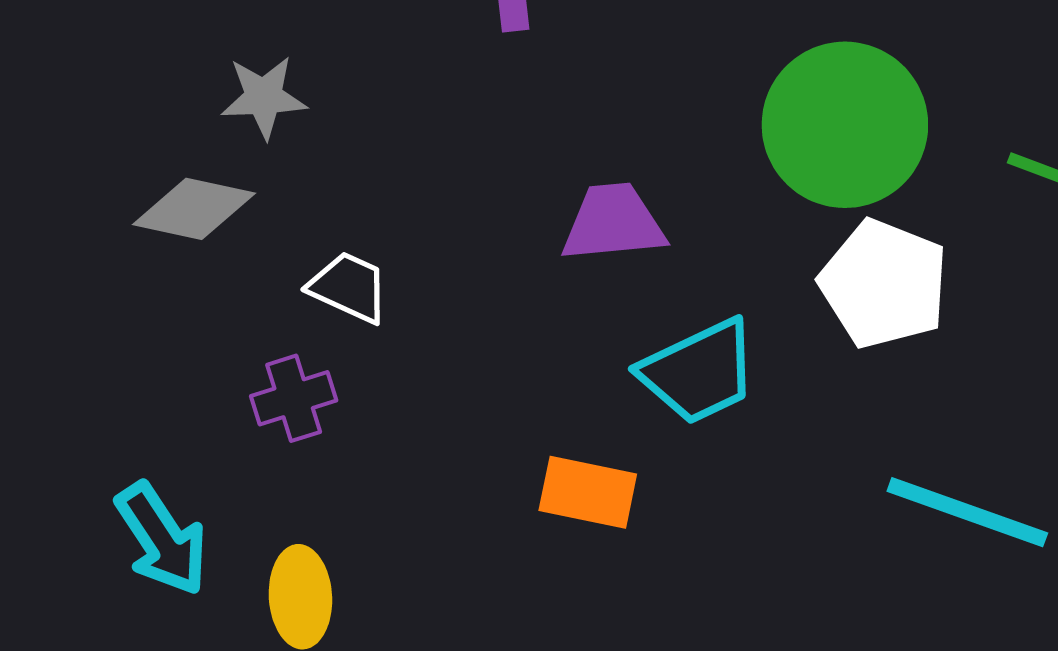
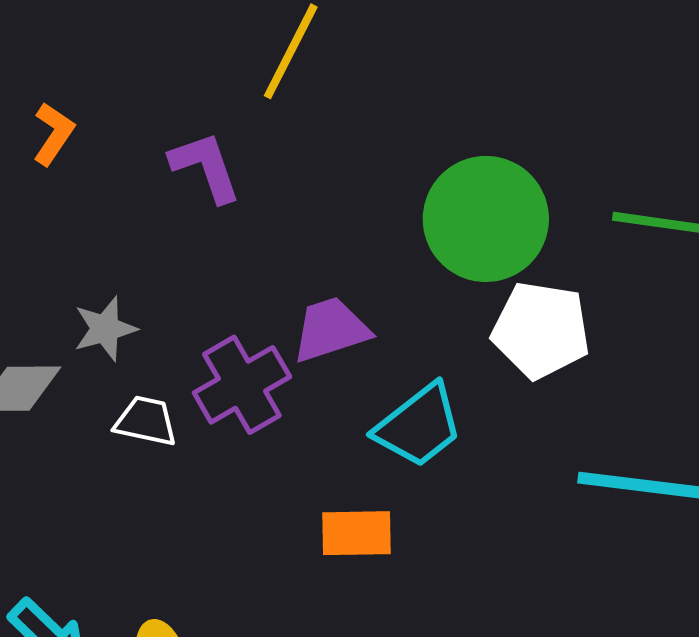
gray star: (264, 97) -> (105, 329), moved
purple cross: (294, 398) -> (242, 385), moved, size x1.5

